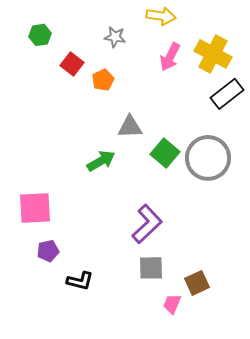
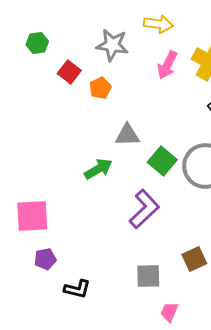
gray star: (115, 37) -> (112, 45), size x1.5
purple L-shape: (147, 224) -> (144, 209), moved
brown square: (197, 283) -> (194, 259), moved

